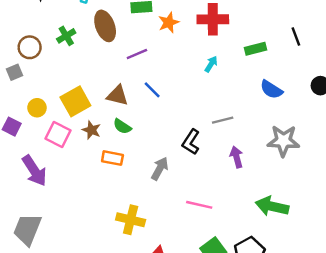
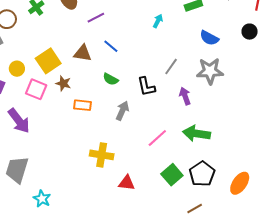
gray line: (223, 120) -> (171, 67), turned -36
green semicircle: (122, 126) -> (111, 79), moved
gray star: (283, 141) -> (210, 71), moved
black L-shape: (191, 142) -> (146, 87), turned -40
pink line: (199, 205) -> (157, 138), turned -50
green arrow: (272, 206) -> (197, 134), moved

